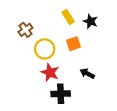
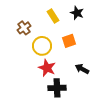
yellow rectangle: (68, 17) -> (53, 16), moved
black star: (90, 21) -> (77, 13), moved

